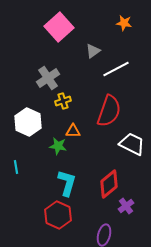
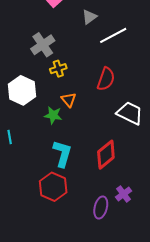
red semicircle: (109, 111) -> (106, 79), size x0.7
orange triangle: (73, 131) -> (69, 100), turned 49
purple cross: (126, 206) -> (124, 194), moved

